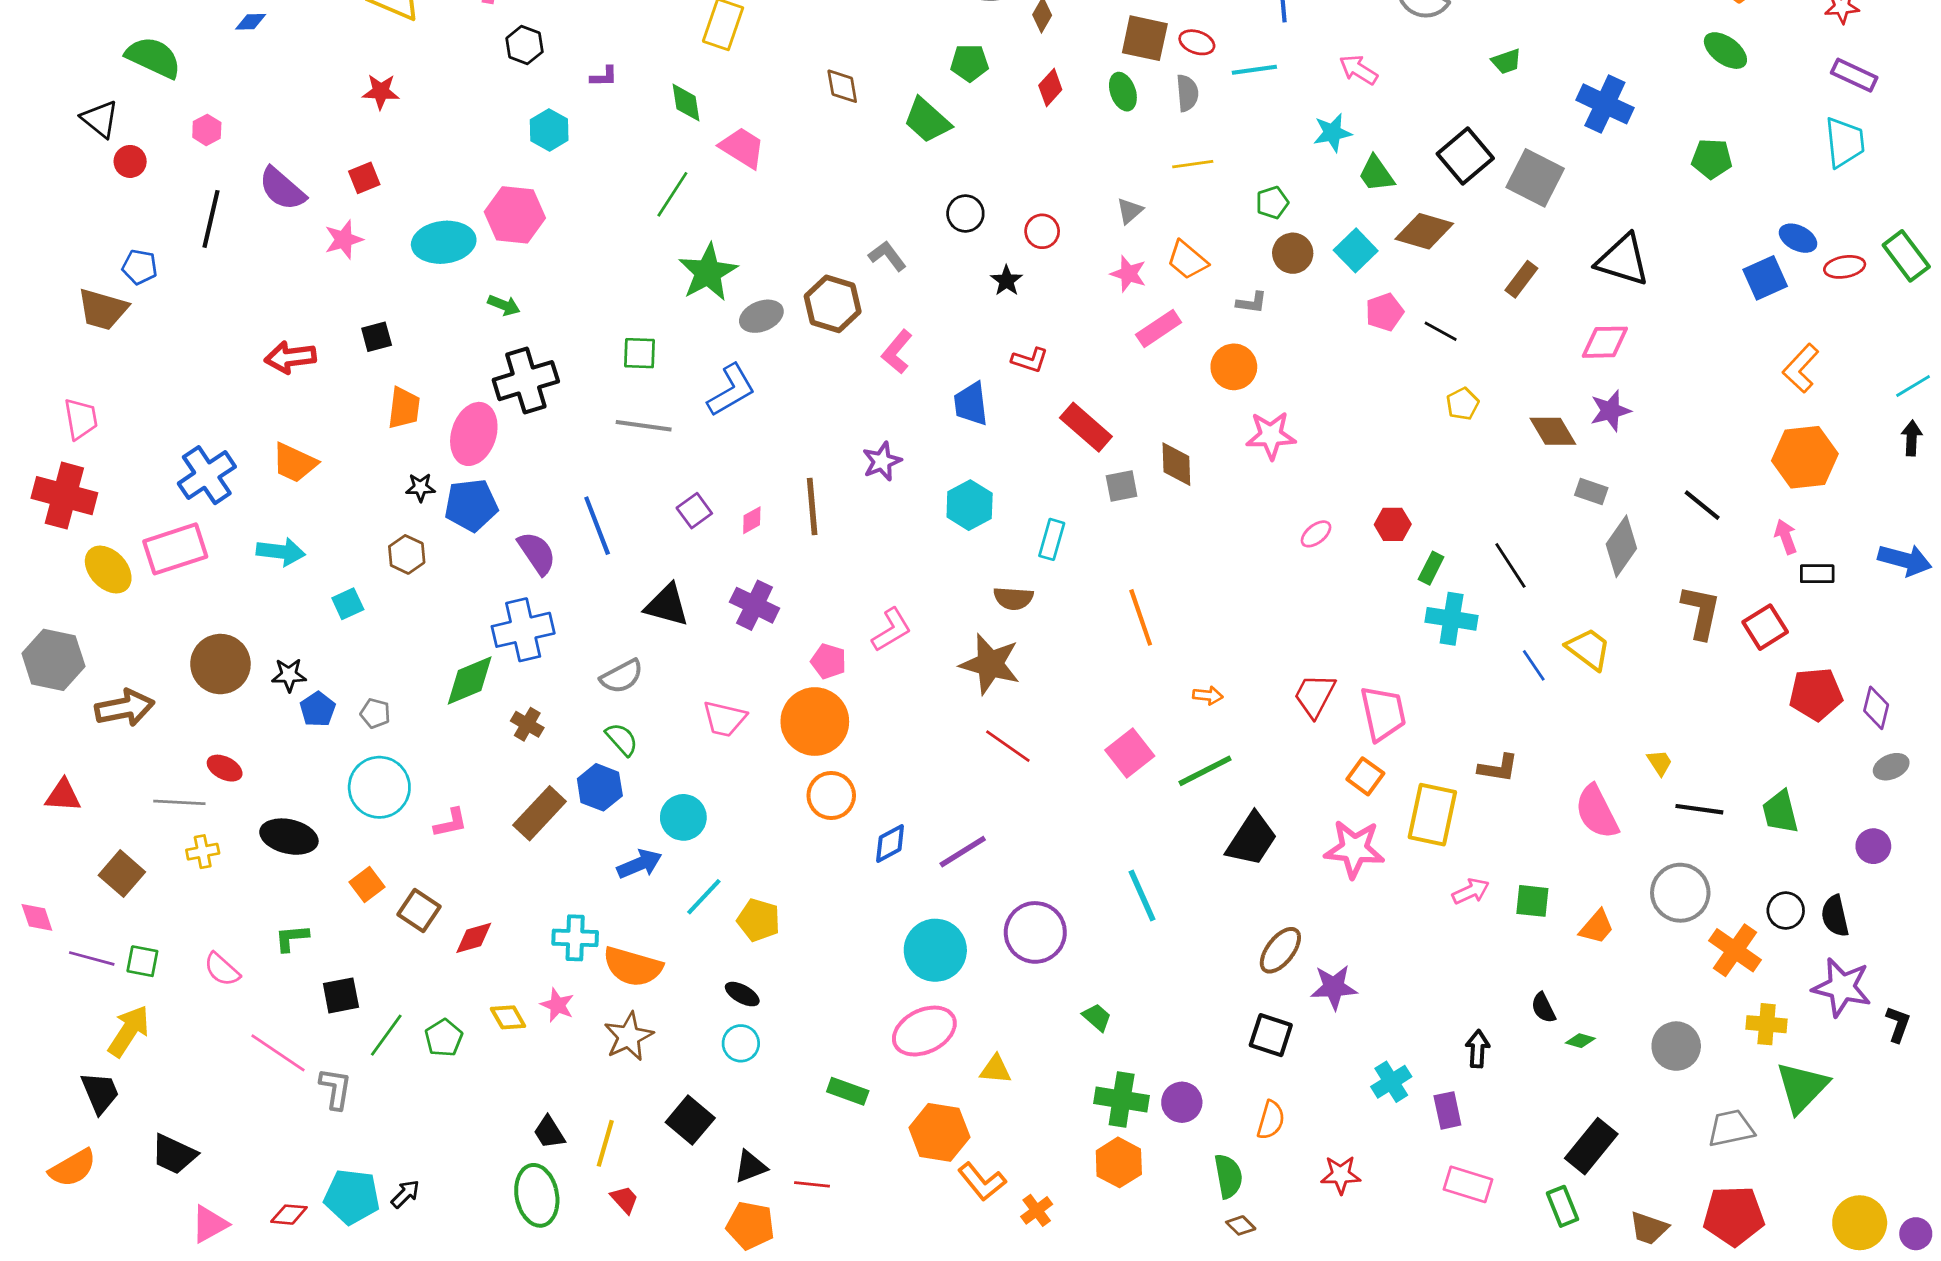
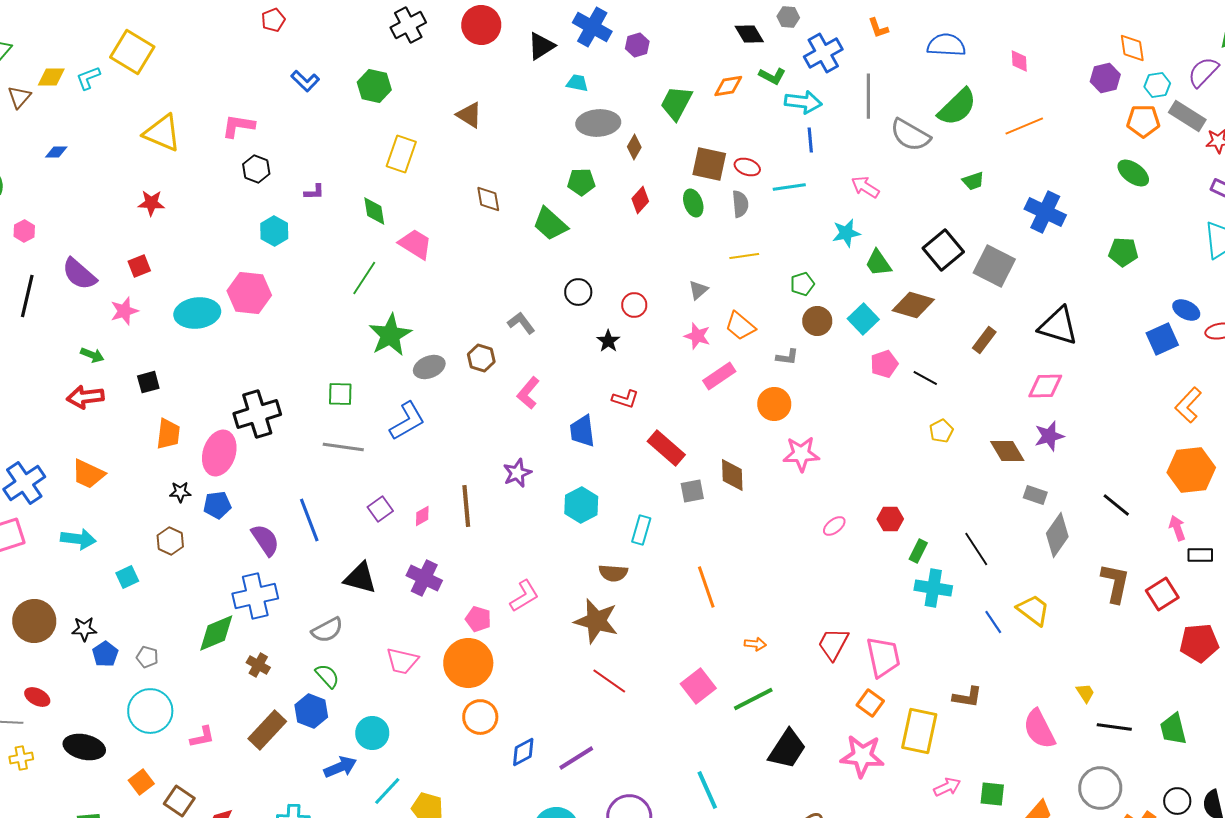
brown hexagon: (833, 304) -> (481, 358), size x0.7
green arrow: (504, 305) -> (92, 355), moved
blue pentagon: (471, 505) -> (217, 505), size x0.7

